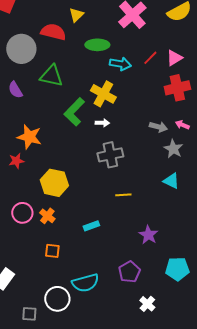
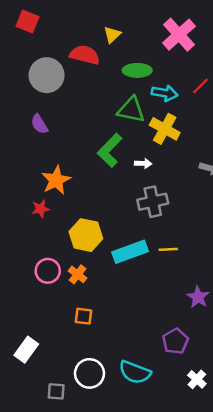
green triangle: (51, 76) -> (131, 110), moved
yellow cross: (103, 94) -> (165, 129), moved
orange star: (29, 137) -> (56, 180), turned 30
cyan rectangle: (91, 226) -> (130, 252), moved, size x1.8
cyan semicircle: (85, 283) -> (135, 372), moved, turned 36

